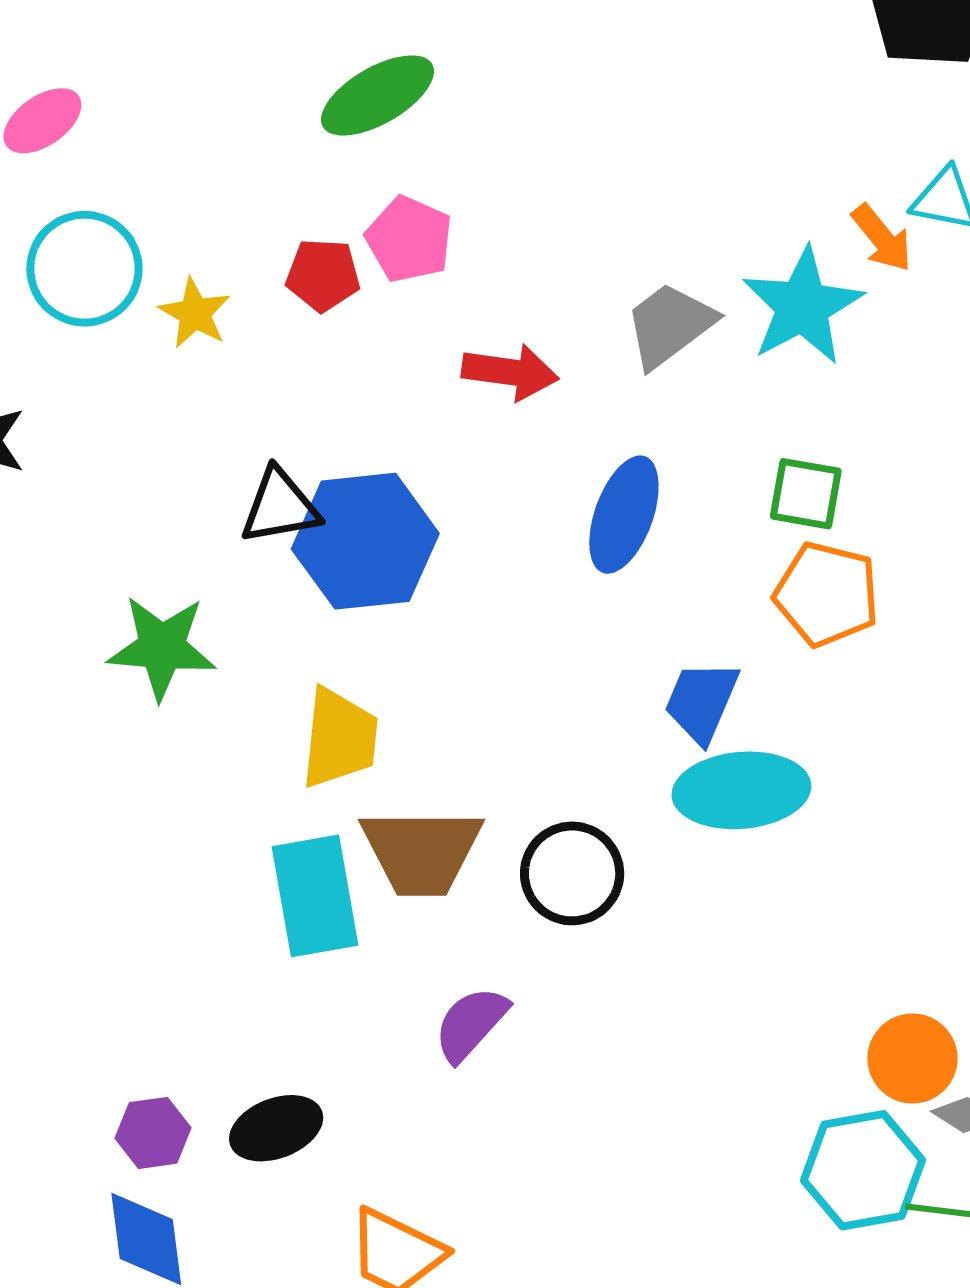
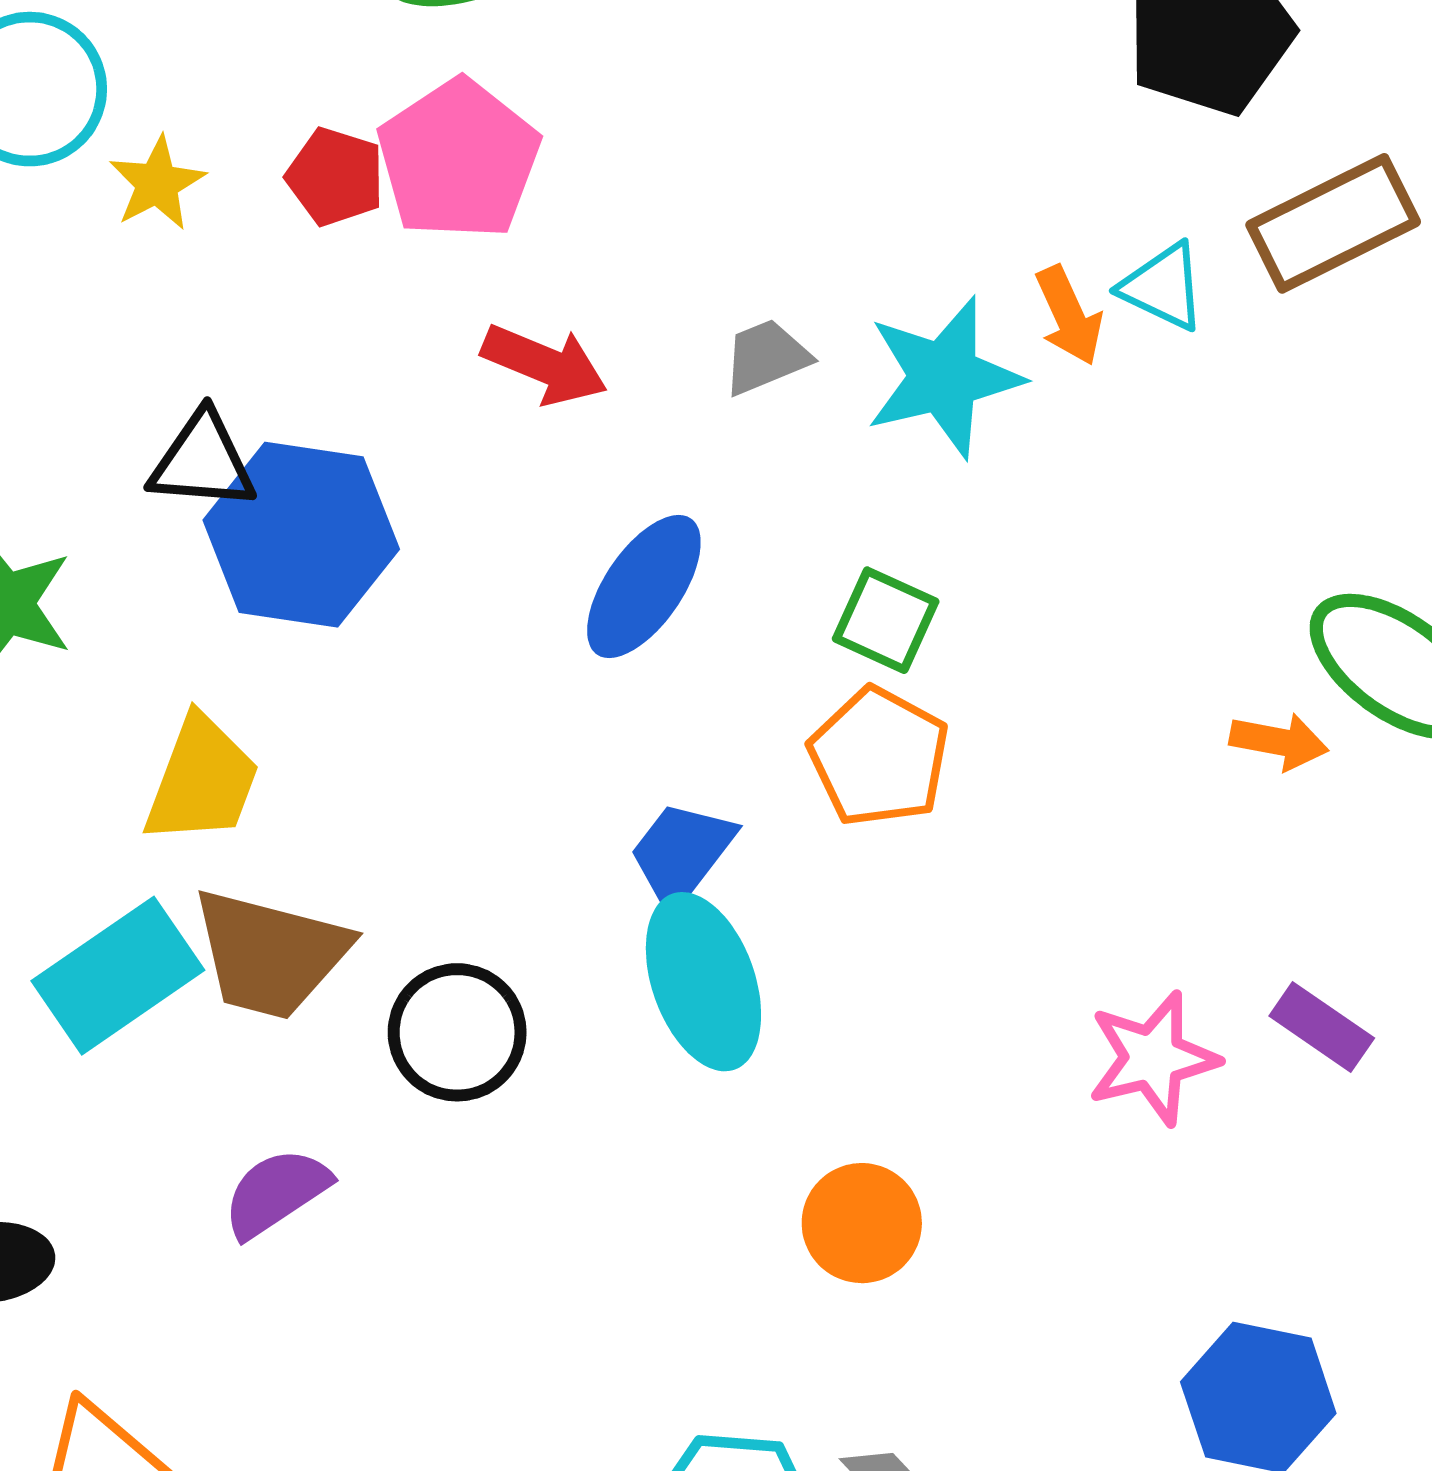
pink pentagon: (409, 239) -> (459, 159), size x1.4
gray trapezoid: (670, 325) -> (766, 357), size x0.7
cyan ellipse: (741, 790) -> (703, 982), turned 61
cyan rectangle: (315, 896) -> (118, 976), turned 51
orange circle: (912, 1059) -> (862, 1223), moved

